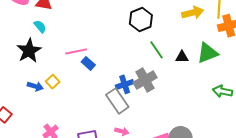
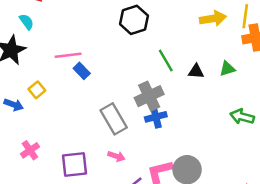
black hexagon: (141, 20) -> (134, 20), moved
green triangle: (207, 53) -> (227, 69), size x0.6
blue cross: (125, 84) -> (156, 117), moved
blue arrow: (35, 86) -> (14, 105), moved

